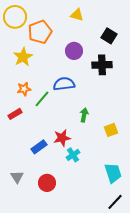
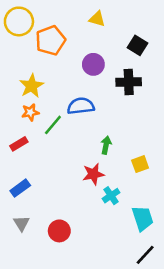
yellow star: (23, 57) -> (32, 86), moved
red star: (62, 138) -> (93, 174), moved
blue rectangle: (39, 147) -> (20, 188), moved
cyan cross: (73, 155) -> (111, 196), moved

